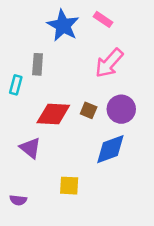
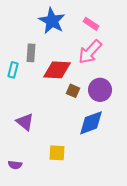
pink rectangle: (103, 19) -> (91, 24), moved
red diamond: (53, 114) -> (57, 70), moved

